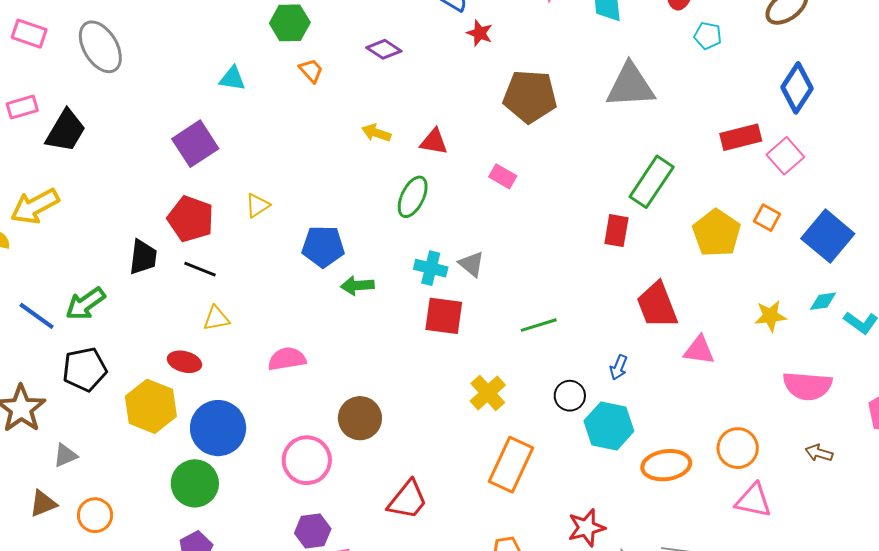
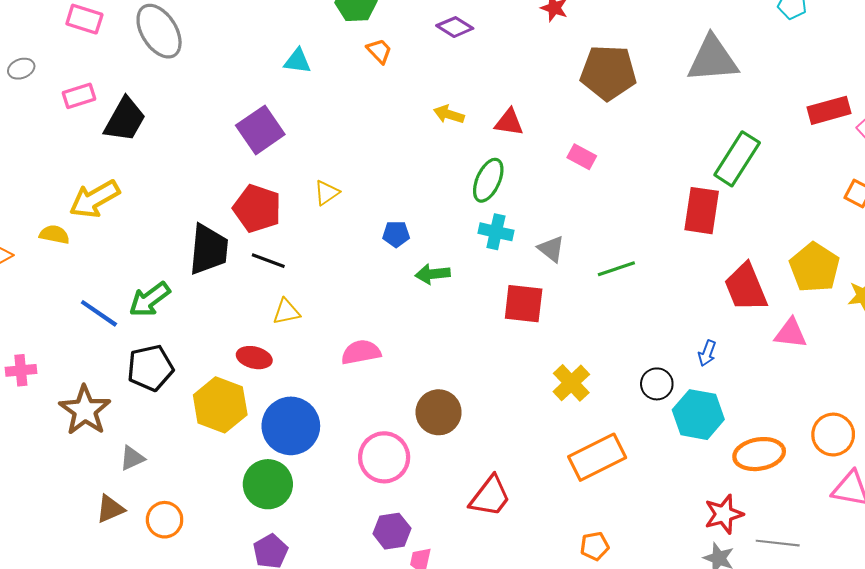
red rectangle: (616, 231) -> (702, 211), size x1.4
yellow pentagon: (717, 233) -> (815, 268), moved
blue pentagon: (323, 246) -> (396, 234), size x0.6
black trapezoid: (143, 257) -> (209, 249), size x1.4
cyan cross: (431, 268) -> (496, 232), moved
green line: (539, 325) -> (616, 269), moved
orange rectangle: (511, 465) -> (597, 457), turned 40
red star: (586, 528) -> (724, 514), moved

